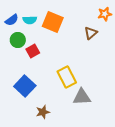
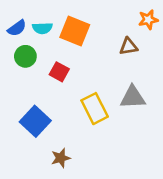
brown triangle: (91, 33) -> (128, 46), turned 32
red square: (33, 51) -> (59, 72), moved, turned -32
gray triangle: (82, 97) -> (133, 97), moved

